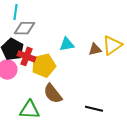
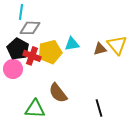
yellow triangle: (112, 45) -> (117, 45), turned -35
yellow pentagon: (44, 65) -> (50, 52), moved
black line: (94, 109) -> (99, 108), turned 60

